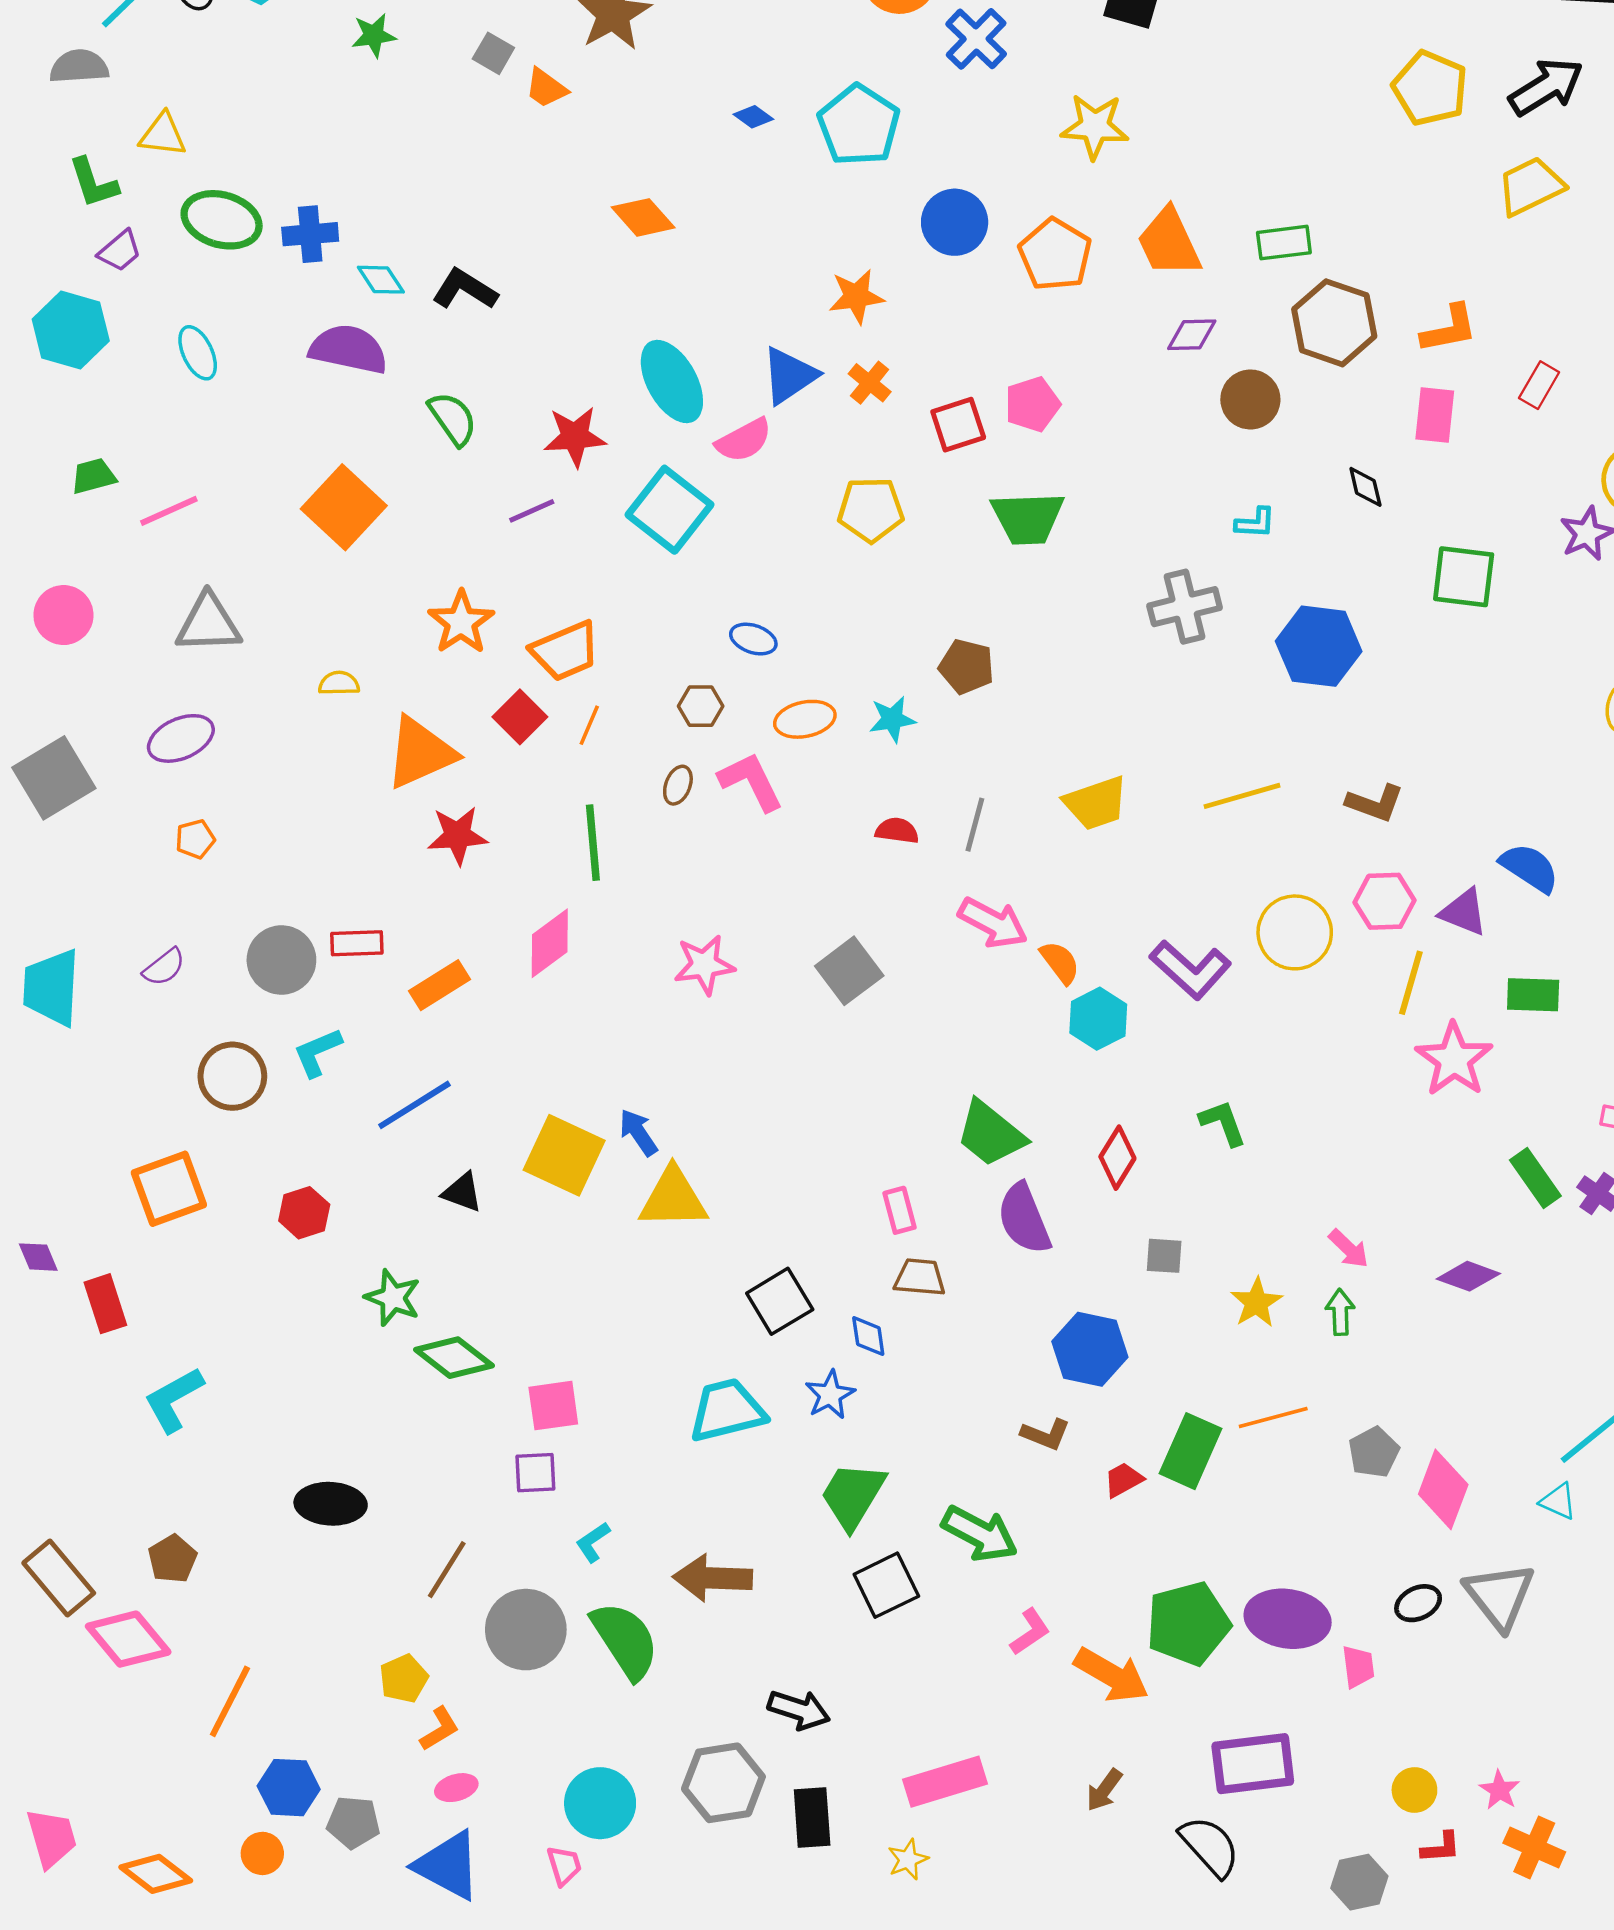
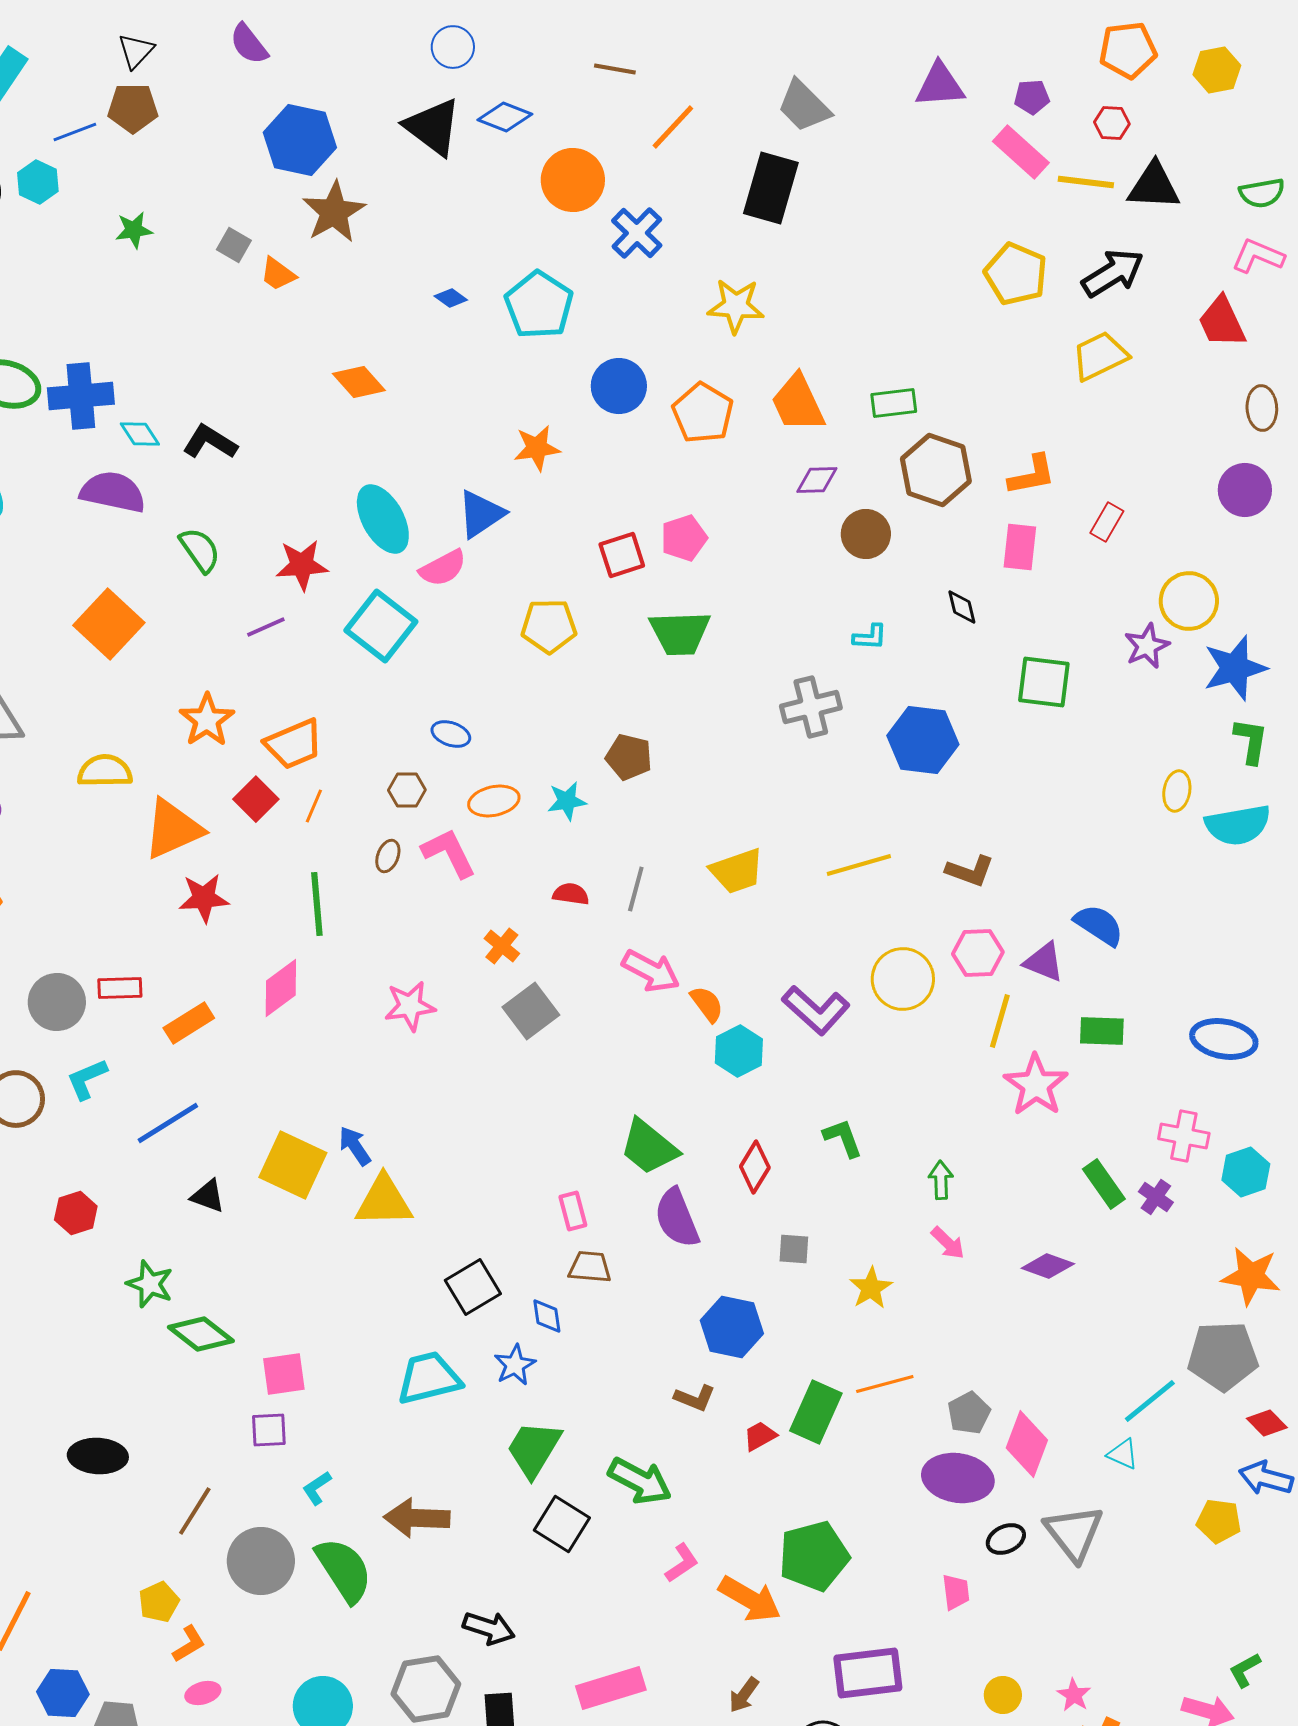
blue cross: (310, 234) -> (81, 396), size x1.4
orange cross: (870, 383) -> (502, 946), moved
yellow semicircle: (339, 683) -> (105, 771), size x1.6
green arrow: (1340, 1312) -> (941, 1180), moved
black square: (886, 1585) -> (562, 1524), turned -32
purple ellipse: (1288, 1619) -> (958, 1478), moved

